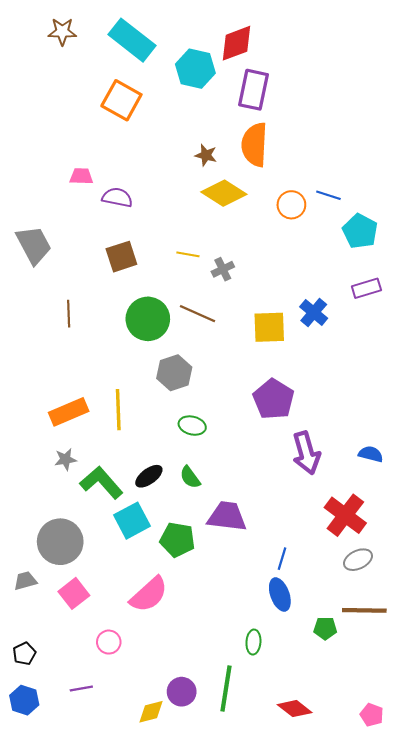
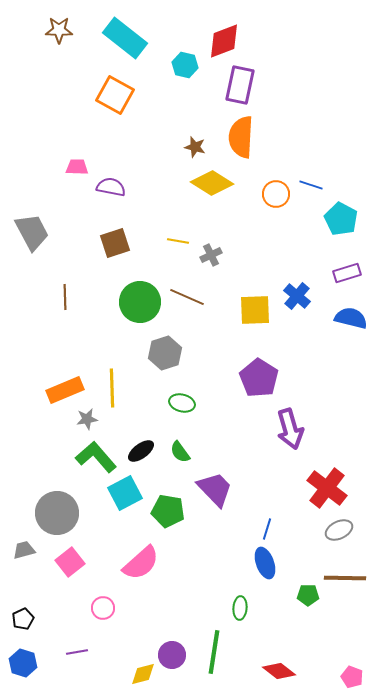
cyan hexagon: (195, 69) -> (185, 65), size x0.7
blue semicircle: (371, 454) -> (351, 318), moved, size x1.4
gray star: (65, 459) -> (87, 419), moved
purple trapezoid: (227, 516) -> (215, 489), turned 39

